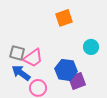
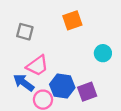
gray square: (17, 53) -> (25, 32), moved
blue hexagon: (66, 70) -> (62, 86), moved

